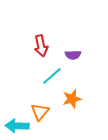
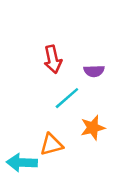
orange triangle: (40, 112) -> (51, 144), turned 36

